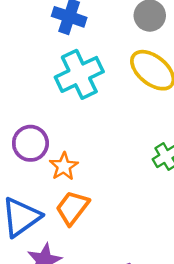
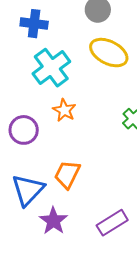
orange star: (64, 166) -> (64, 110), moved

